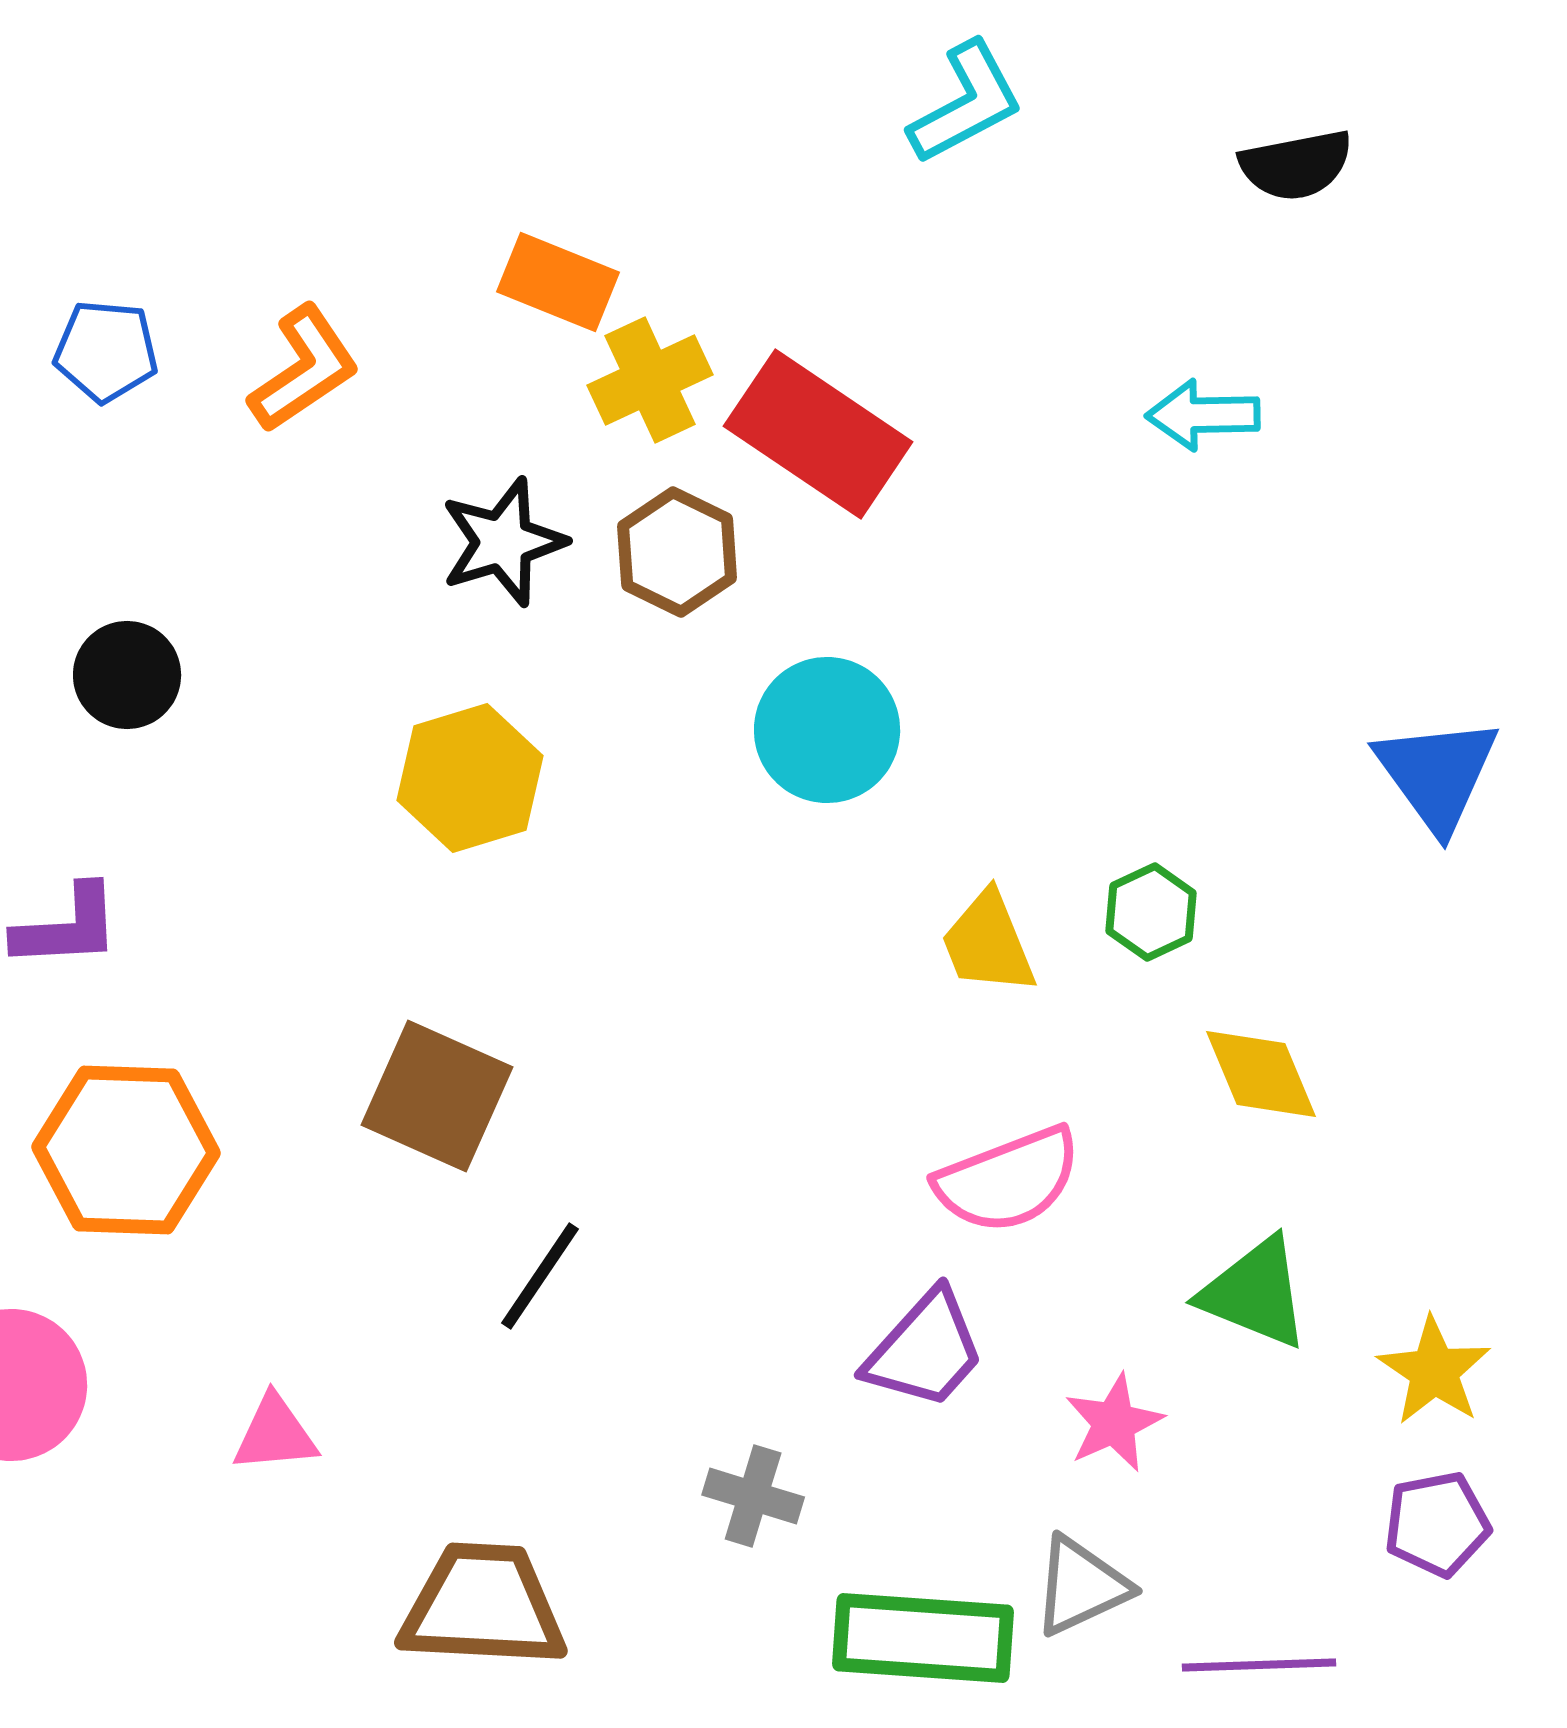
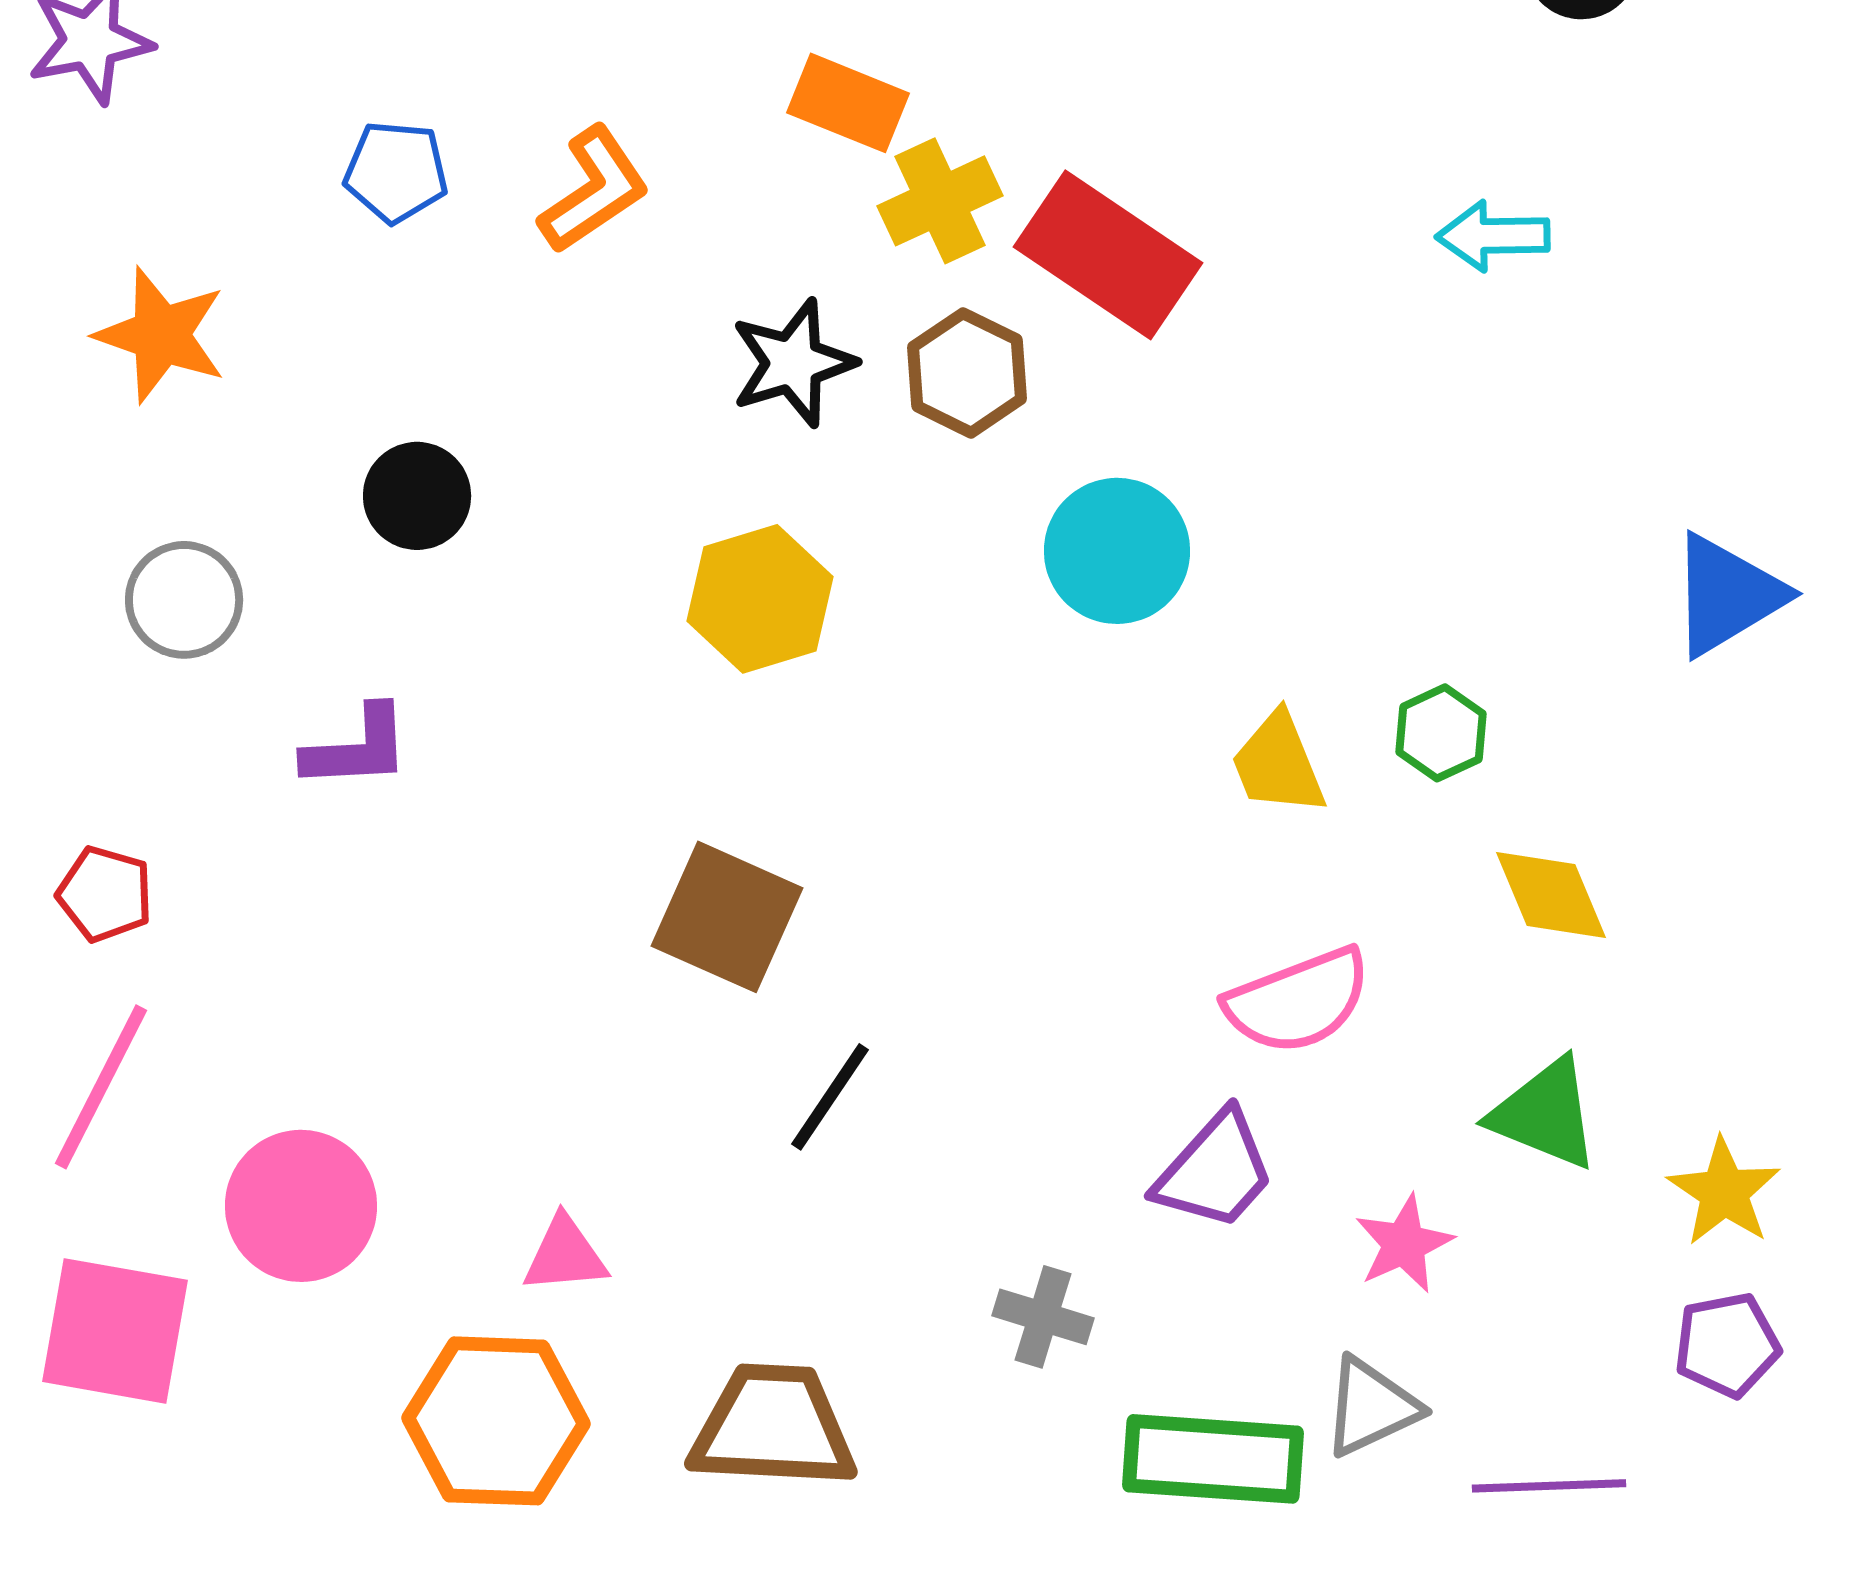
blue triangle: (1437, 774) -> (1727, 595), turned 35
orange hexagon: (126, 1150) -> (496, 1421), moved

